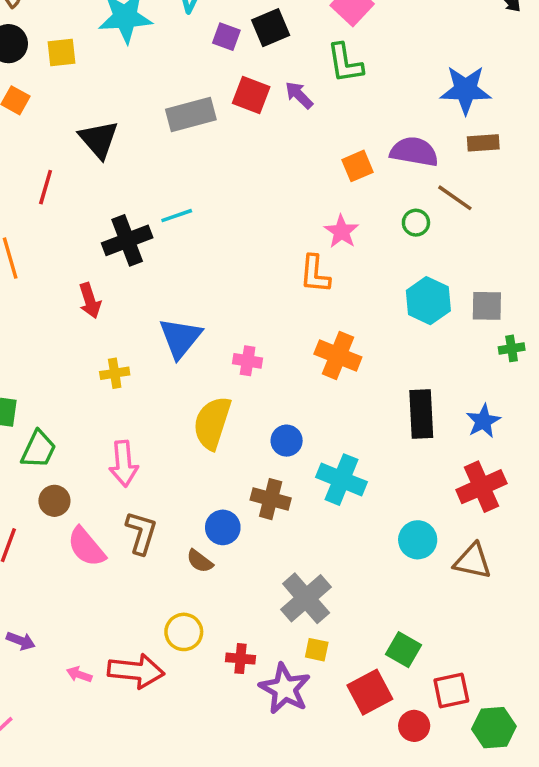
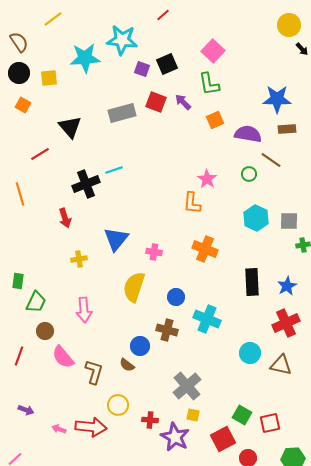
orange square: (357, 166) -> (215, 120), moved
red line: (46, 187) -> (40, 154), turned 42
brown L-shape: (141, 533) -> (94, 372), moved
red square: (451, 690) -> (270, 423), moved

